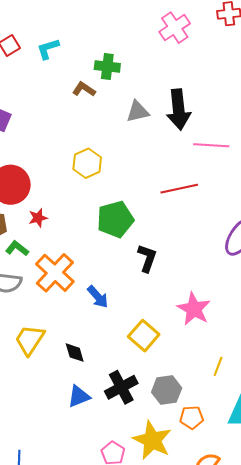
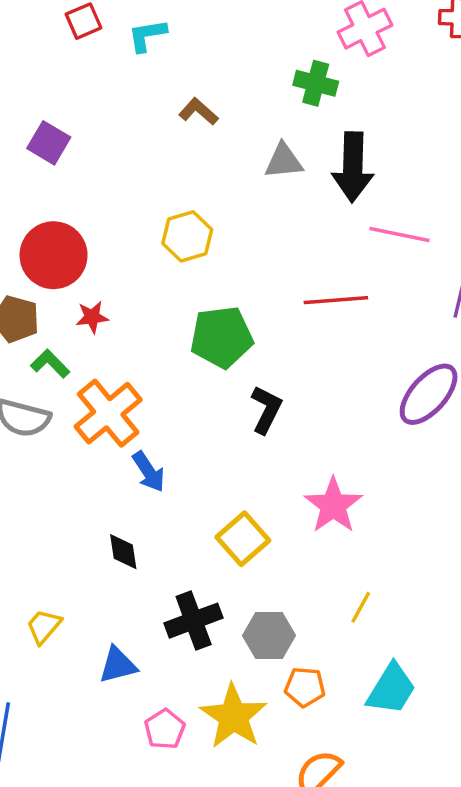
green cross: (107, 66) -> (316, 83), moved
blue arrow: (98, 297) -> (149, 472), moved
yellow trapezoid: (30, 340) -> (44, 626), moved, size x0.7
blue triangle: (79, 396) -> (118, 665), moved

